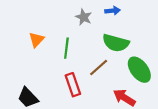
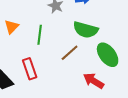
red rectangle: (73, 85) -> (30, 69), moved

